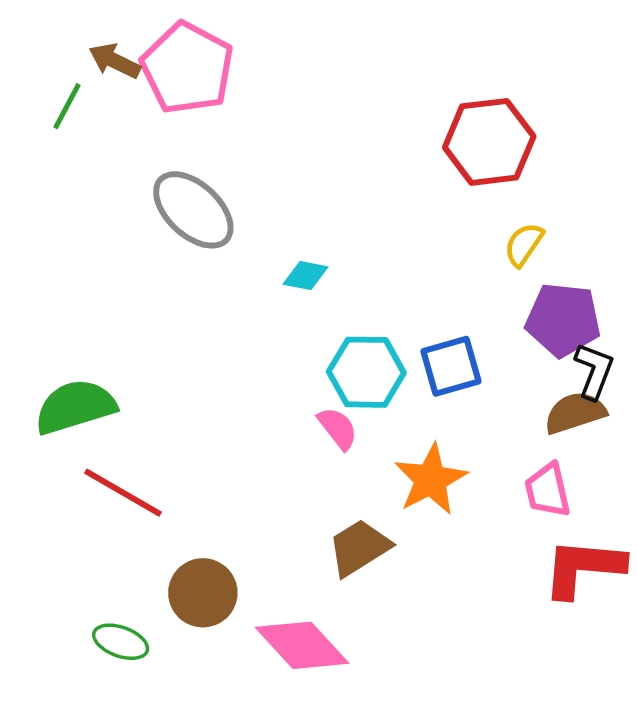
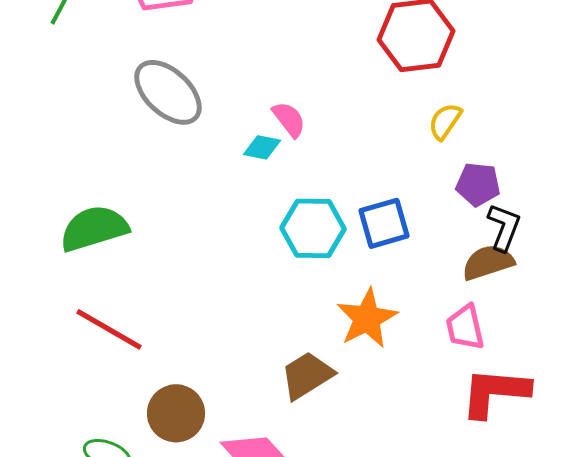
purple pentagon: (563, 320) -> (478, 184), size x0.7
green semicircle: (75, 407) -> (94, 228), moved
pink semicircle: (338, 428) -> (289, 119), moved

